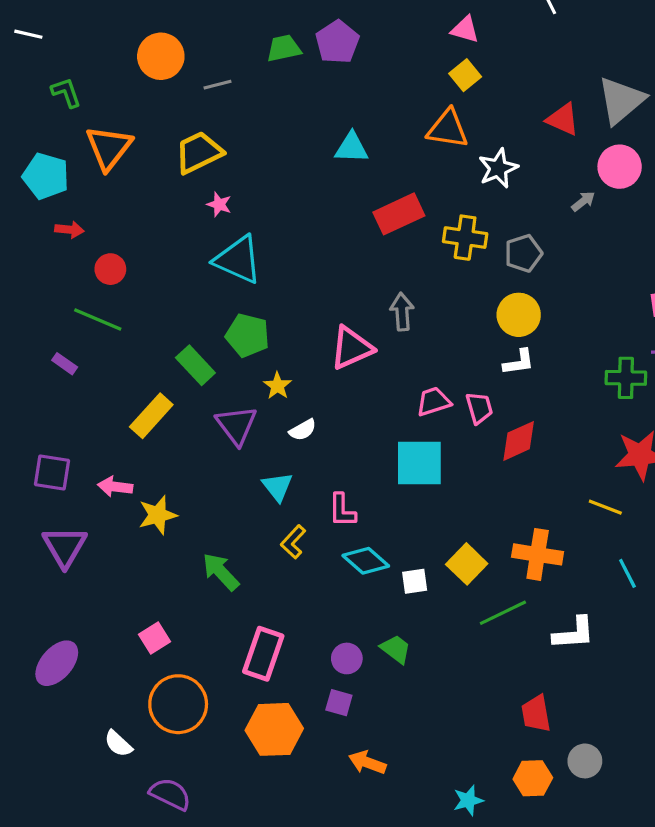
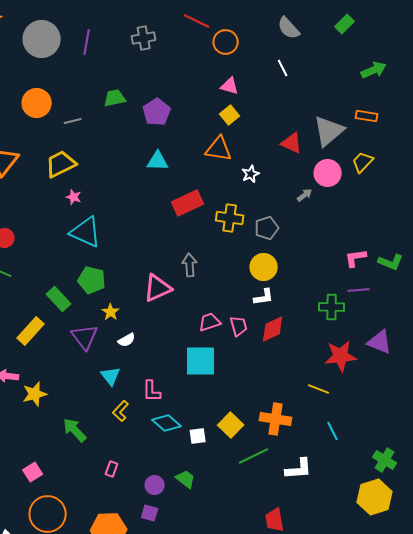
purple pentagon: (337, 42) -> (157, 112), moved
white star: (498, 168) -> (251, 174), size x0.7
red diamond: (519, 441) -> (273, 329), moved
pink rectangle: (263, 654) -> (112, 469), moved, size x0.5

